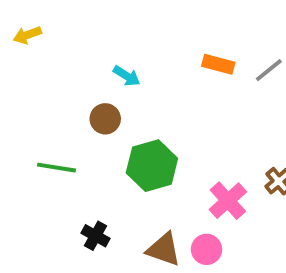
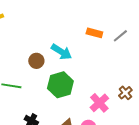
cyan arrow: (127, 76) -> (61, 52), moved, size x1.5

